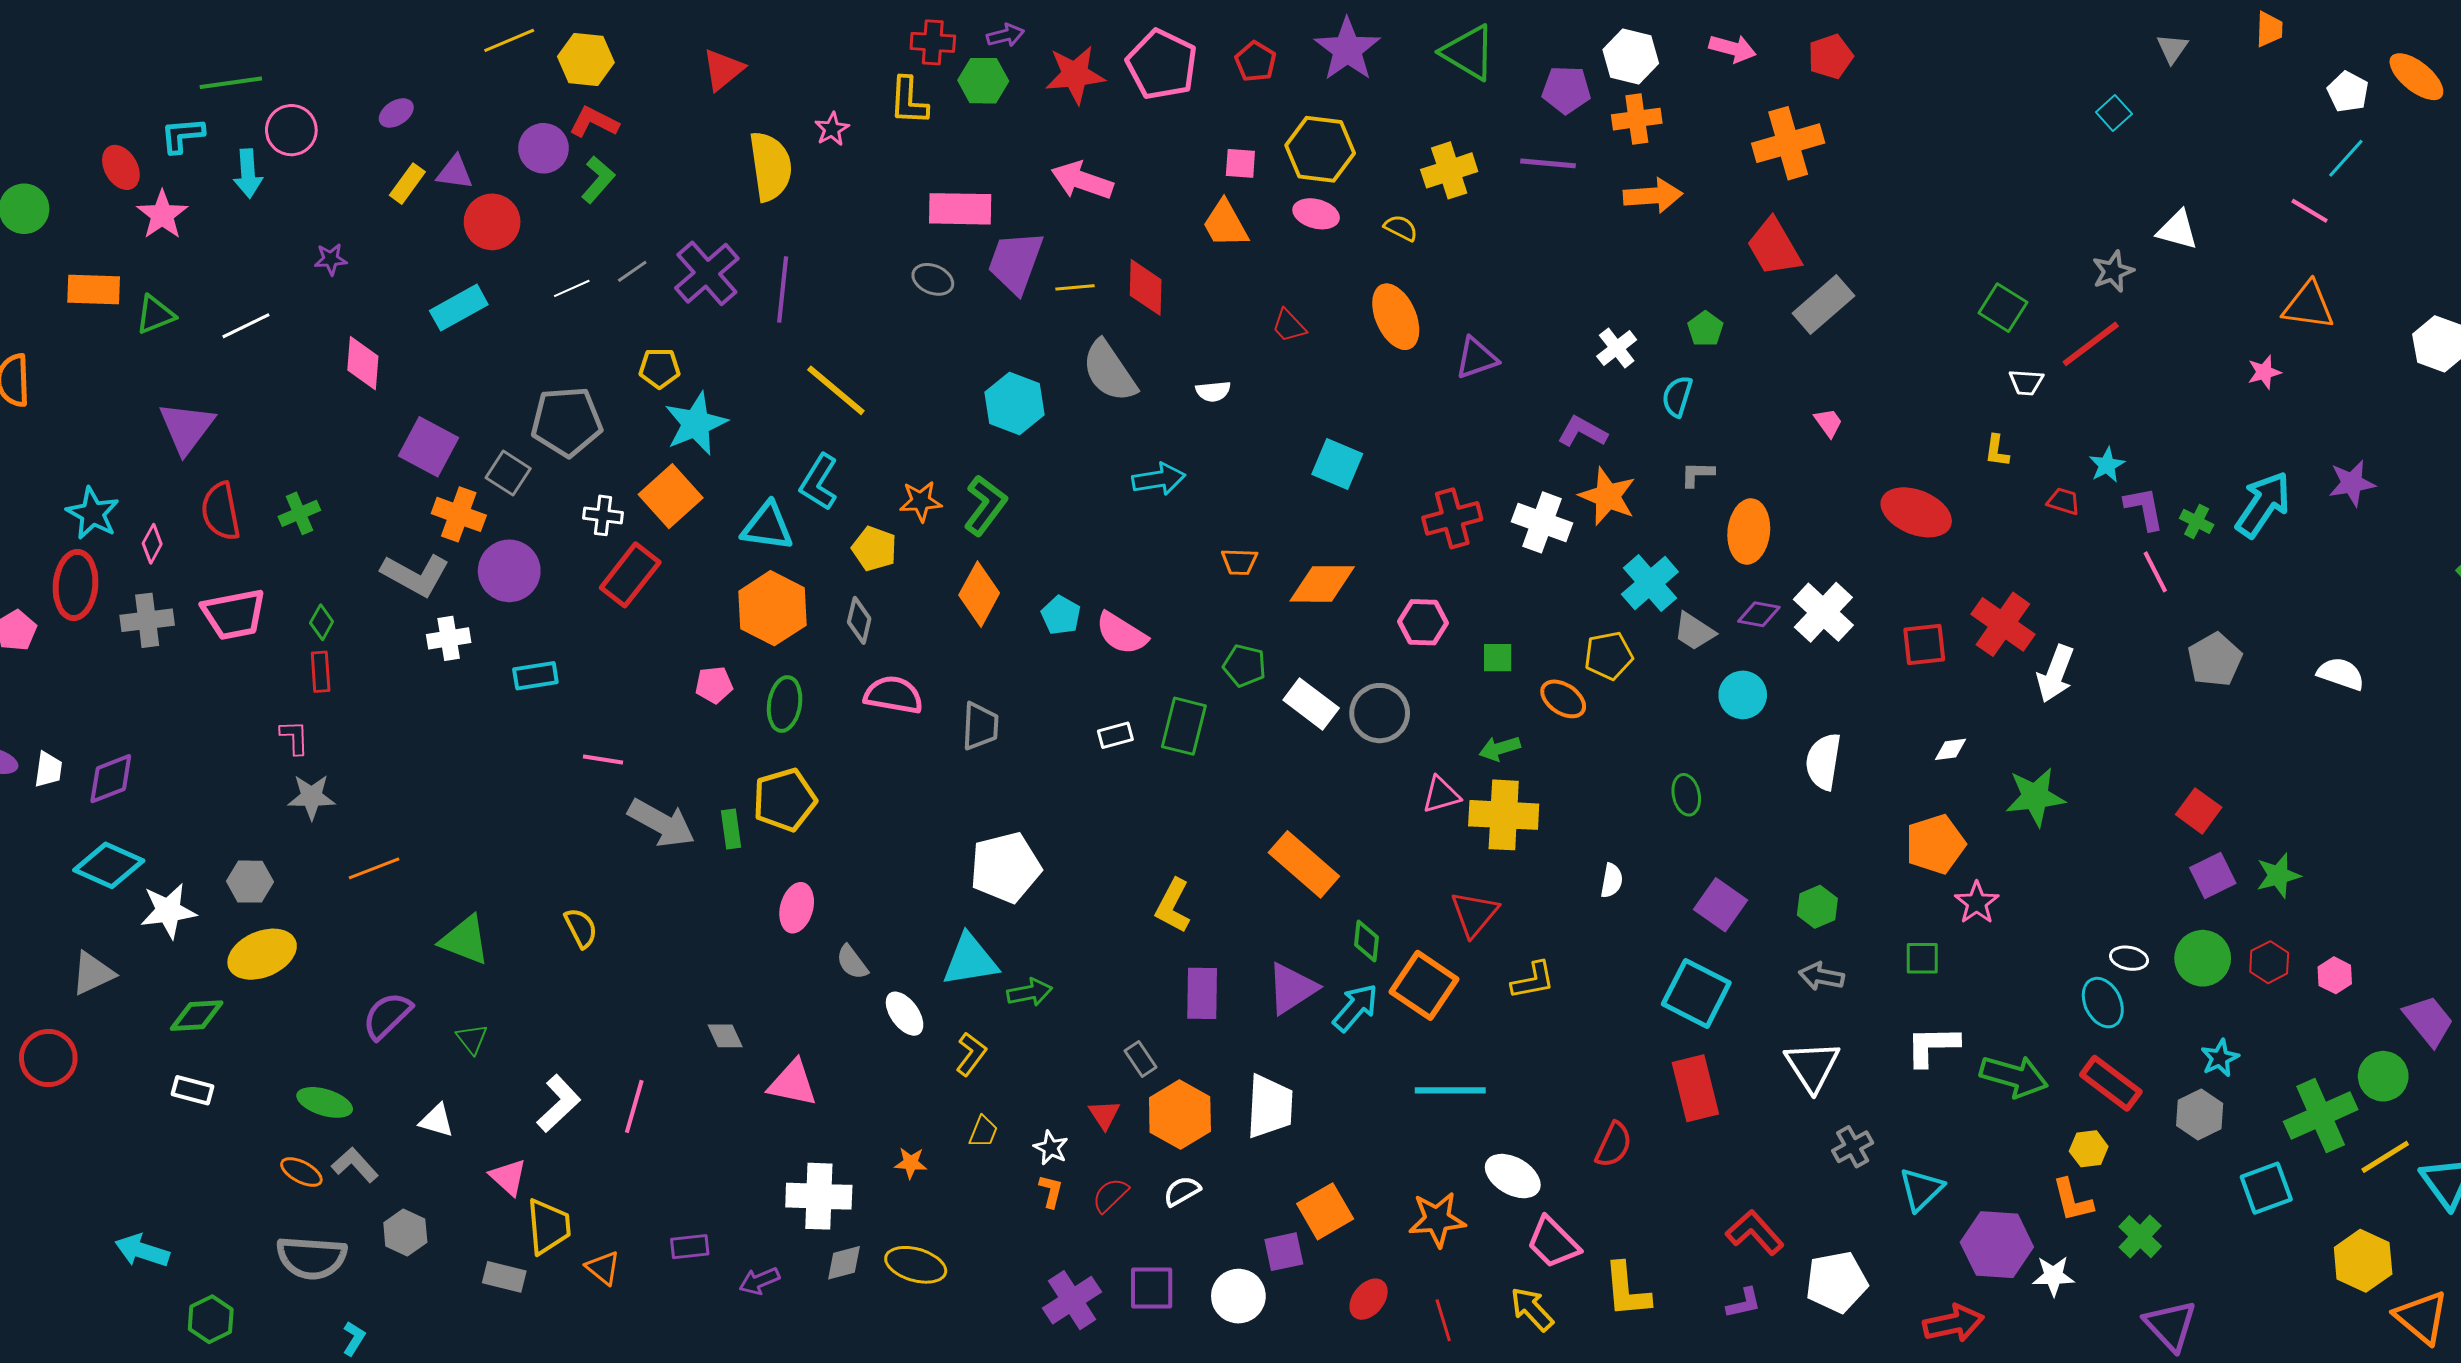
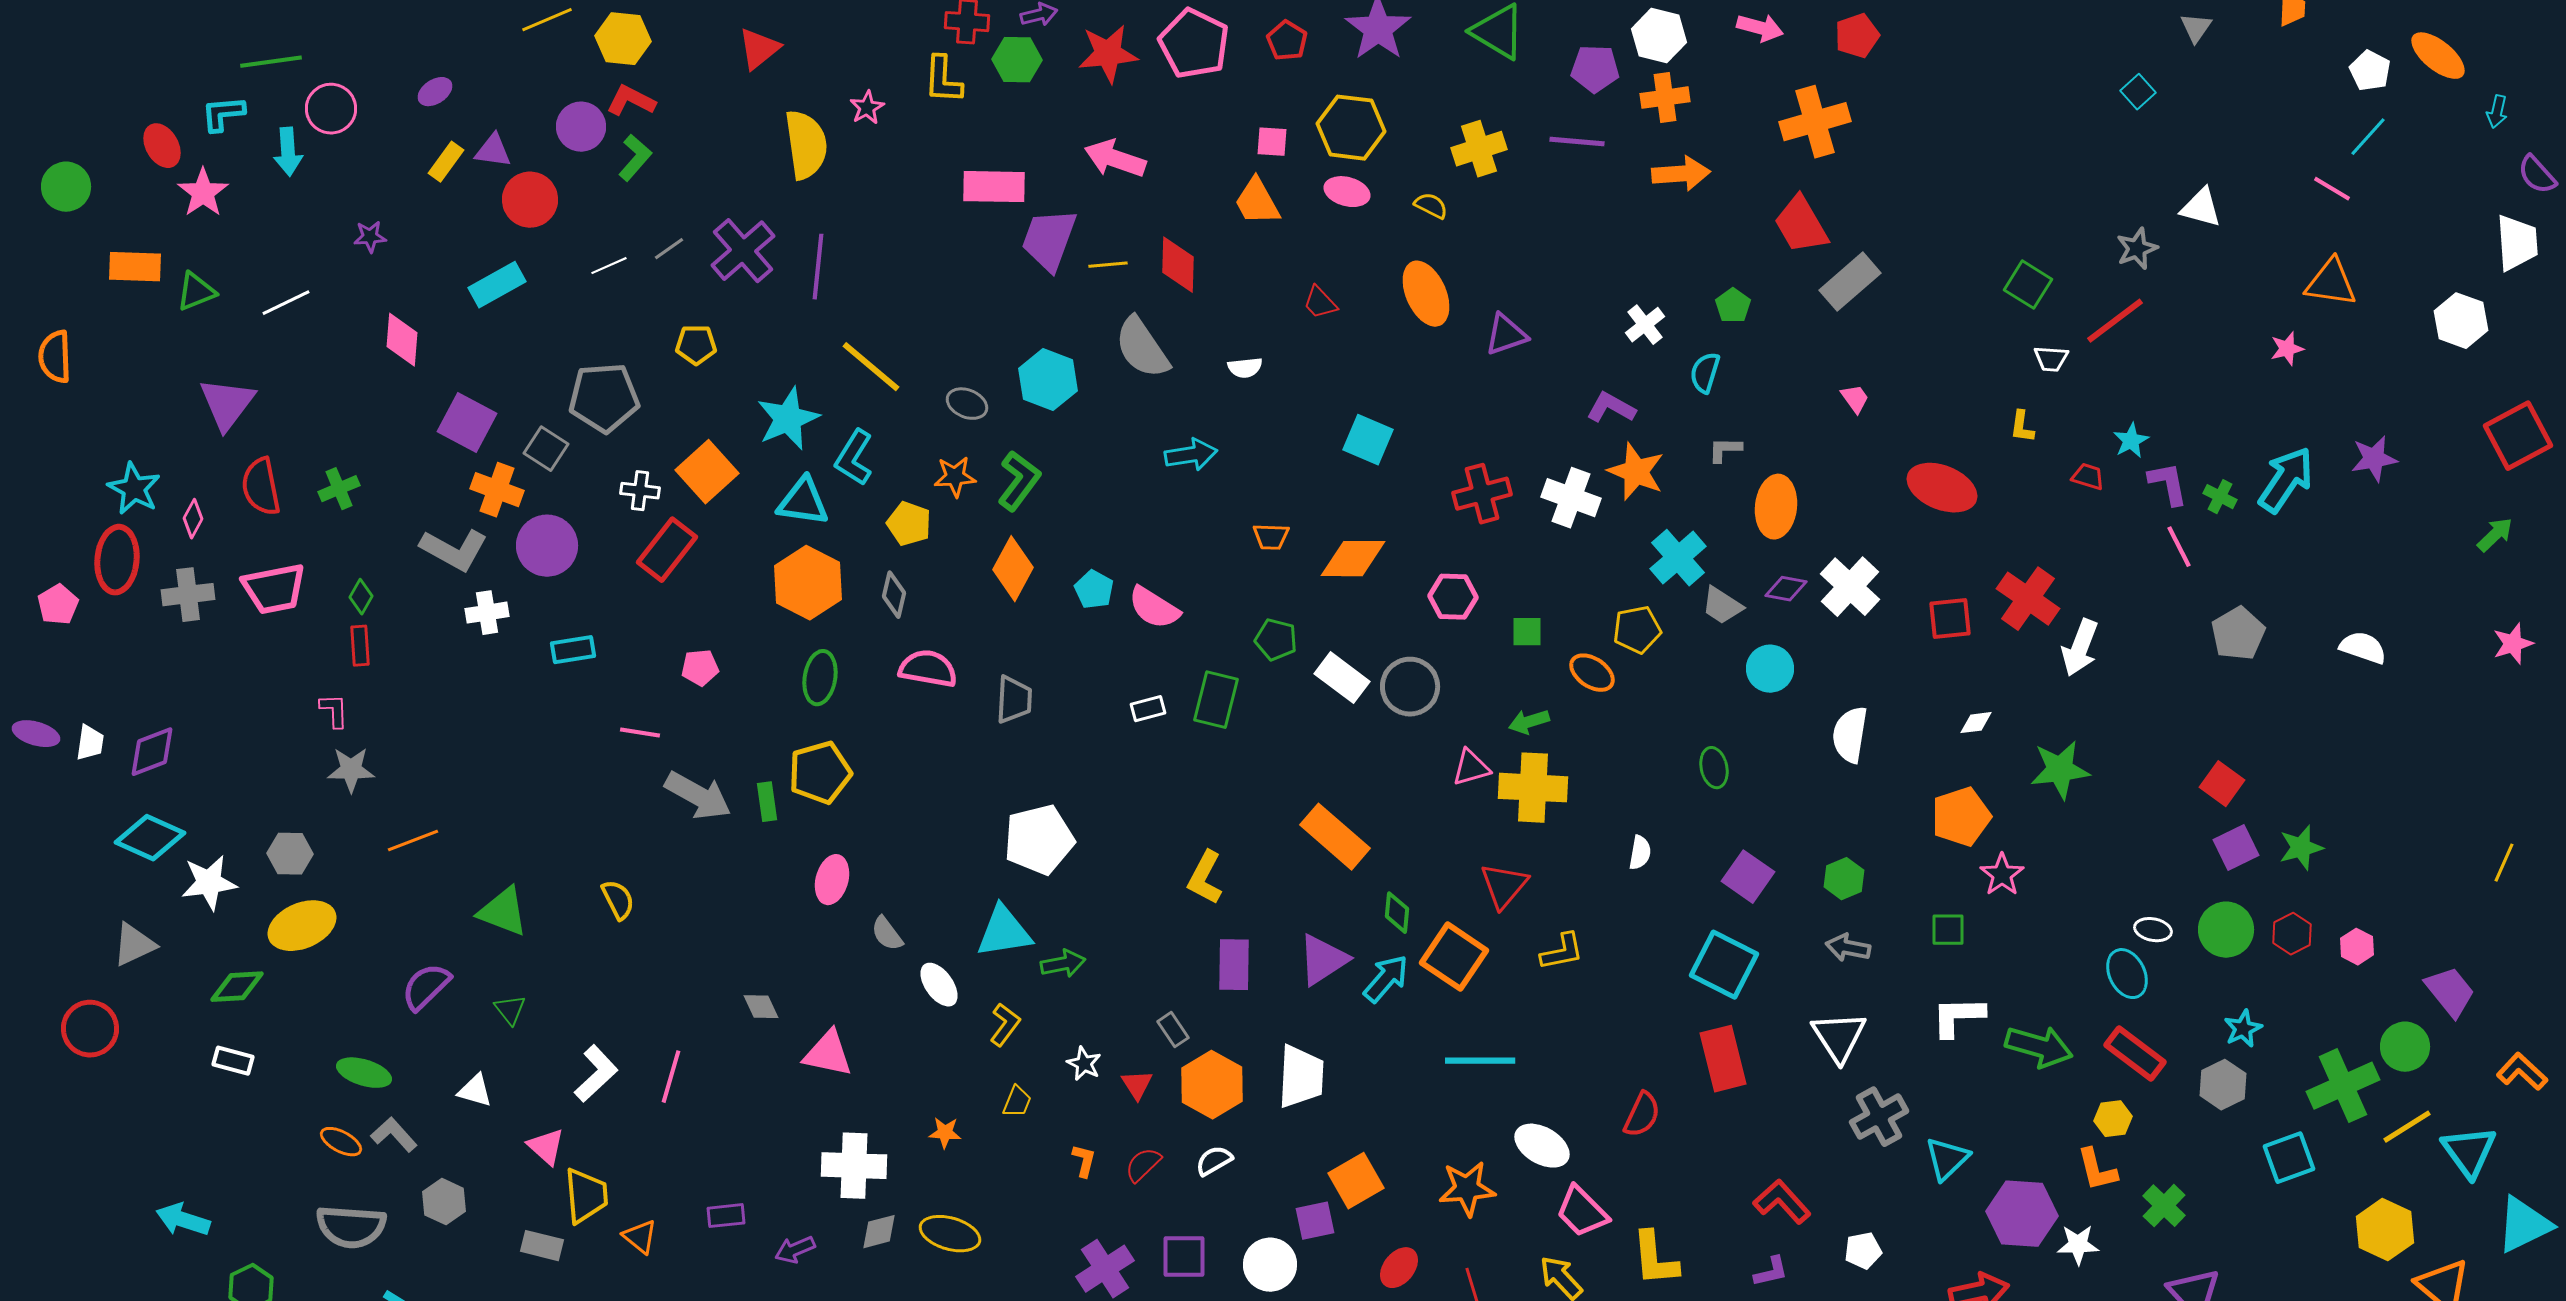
gray ellipse: (933, 279) -> (967, 404), moved
cyan star: (696, 424) -> (788, 419), moved
pink pentagon: (714, 685) -> (700, 668), moved
gray cross: (1853, 1147) -> (1879, 1117), size x1.4
white star: (1051, 1148) -> (1084, 1064), moved
white pentagon: (1837, 1282) -> (1863, 1251), size x0.6

